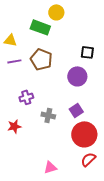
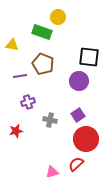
black square: (87, 52) -> (89, 57), size x1.5
purple line: (14, 61) -> (20, 76), moved
red semicircle: (88, 159) -> (76, 164), moved

